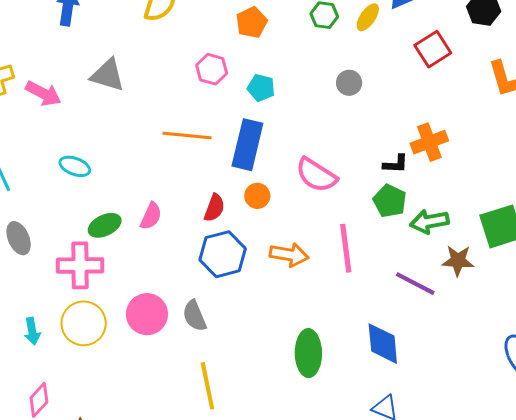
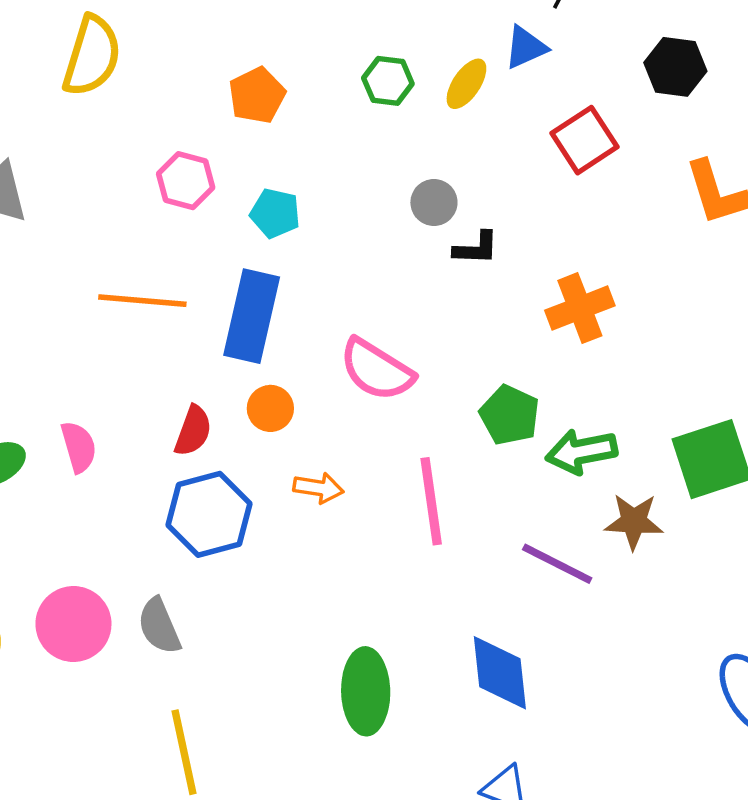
black L-shape: (396, 164) -> (476, 248), moved
pink semicircle: (151, 216) -> (79, 447), turned -40
orange arrow: (289, 255) -> (319, 488), moved, size x0.7

